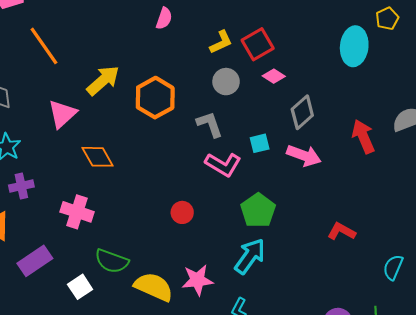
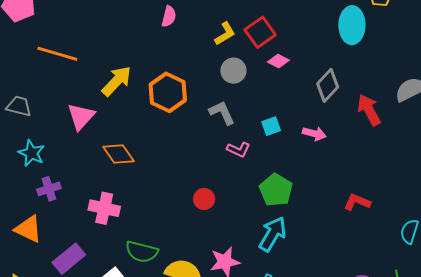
orange line: (44, 46) -> (57, 54), turned -33
gray diamond: (302, 112) -> (328, 85), moved
pink arrow: (304, 156) -> (314, 134), size x0.7
pink L-shape: (223, 164) -> (238, 150), size x0.7

